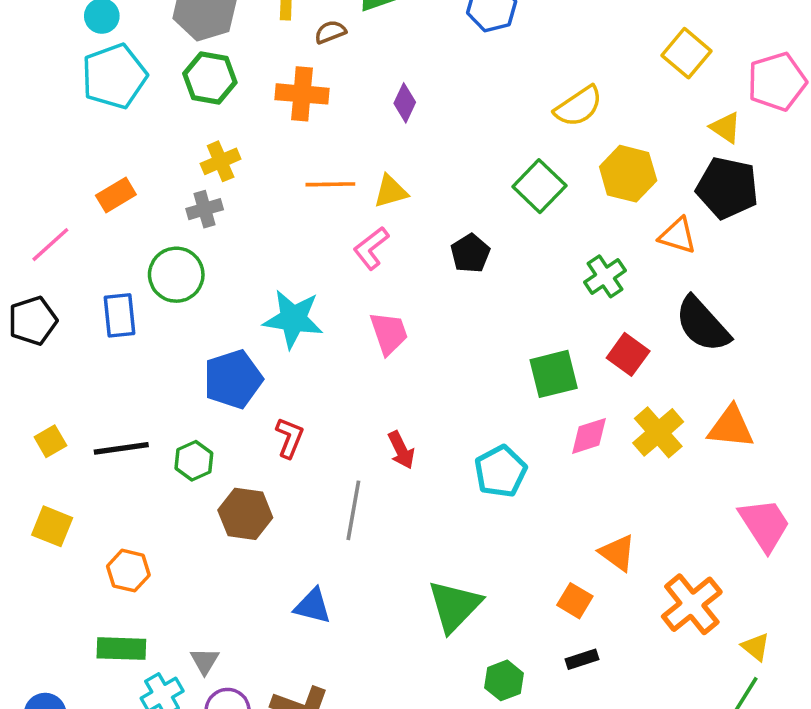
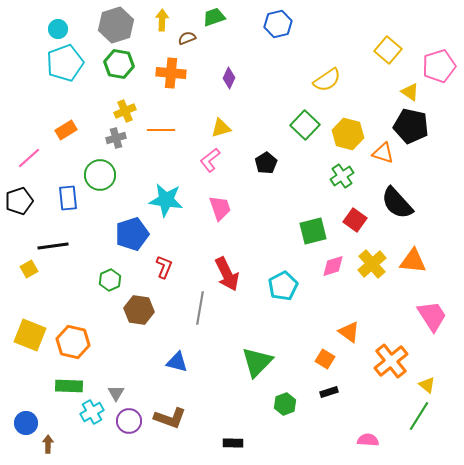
yellow hexagon: (628, 174) -> (348, 134), moved
orange line: (330, 184) -> (161, 130), moved
black line: (121, 448) -> (53, 246), moved
red arrow: (401, 450) -> (227, 274), size x1.6
yellow square: (52, 526) -> (30, 335), moved, size x1.4
orange hexagon: (128, 571) -> (73, 342), size x1.4

